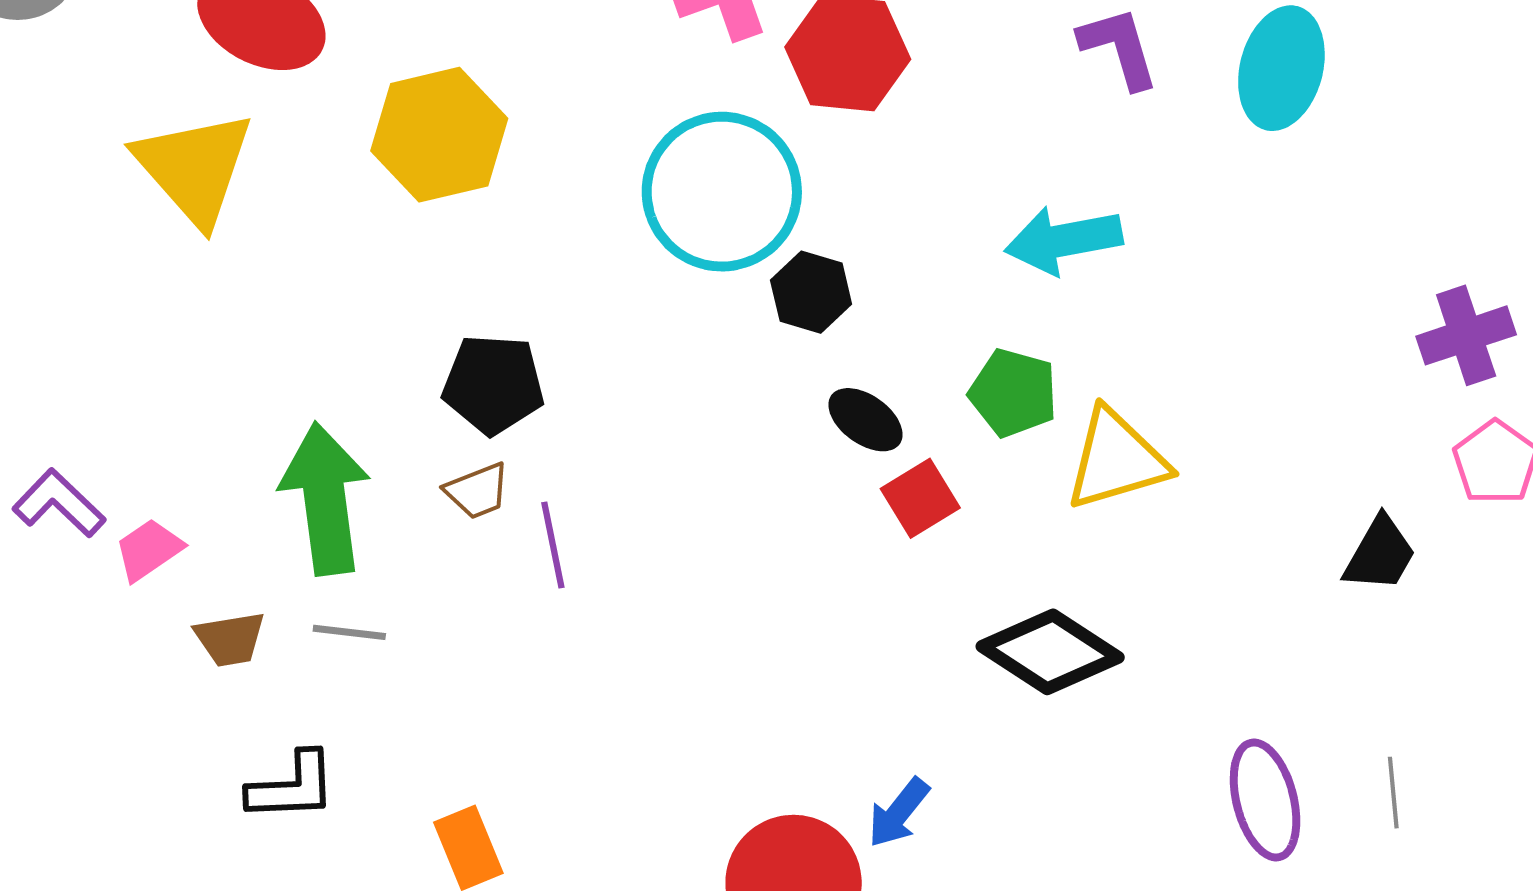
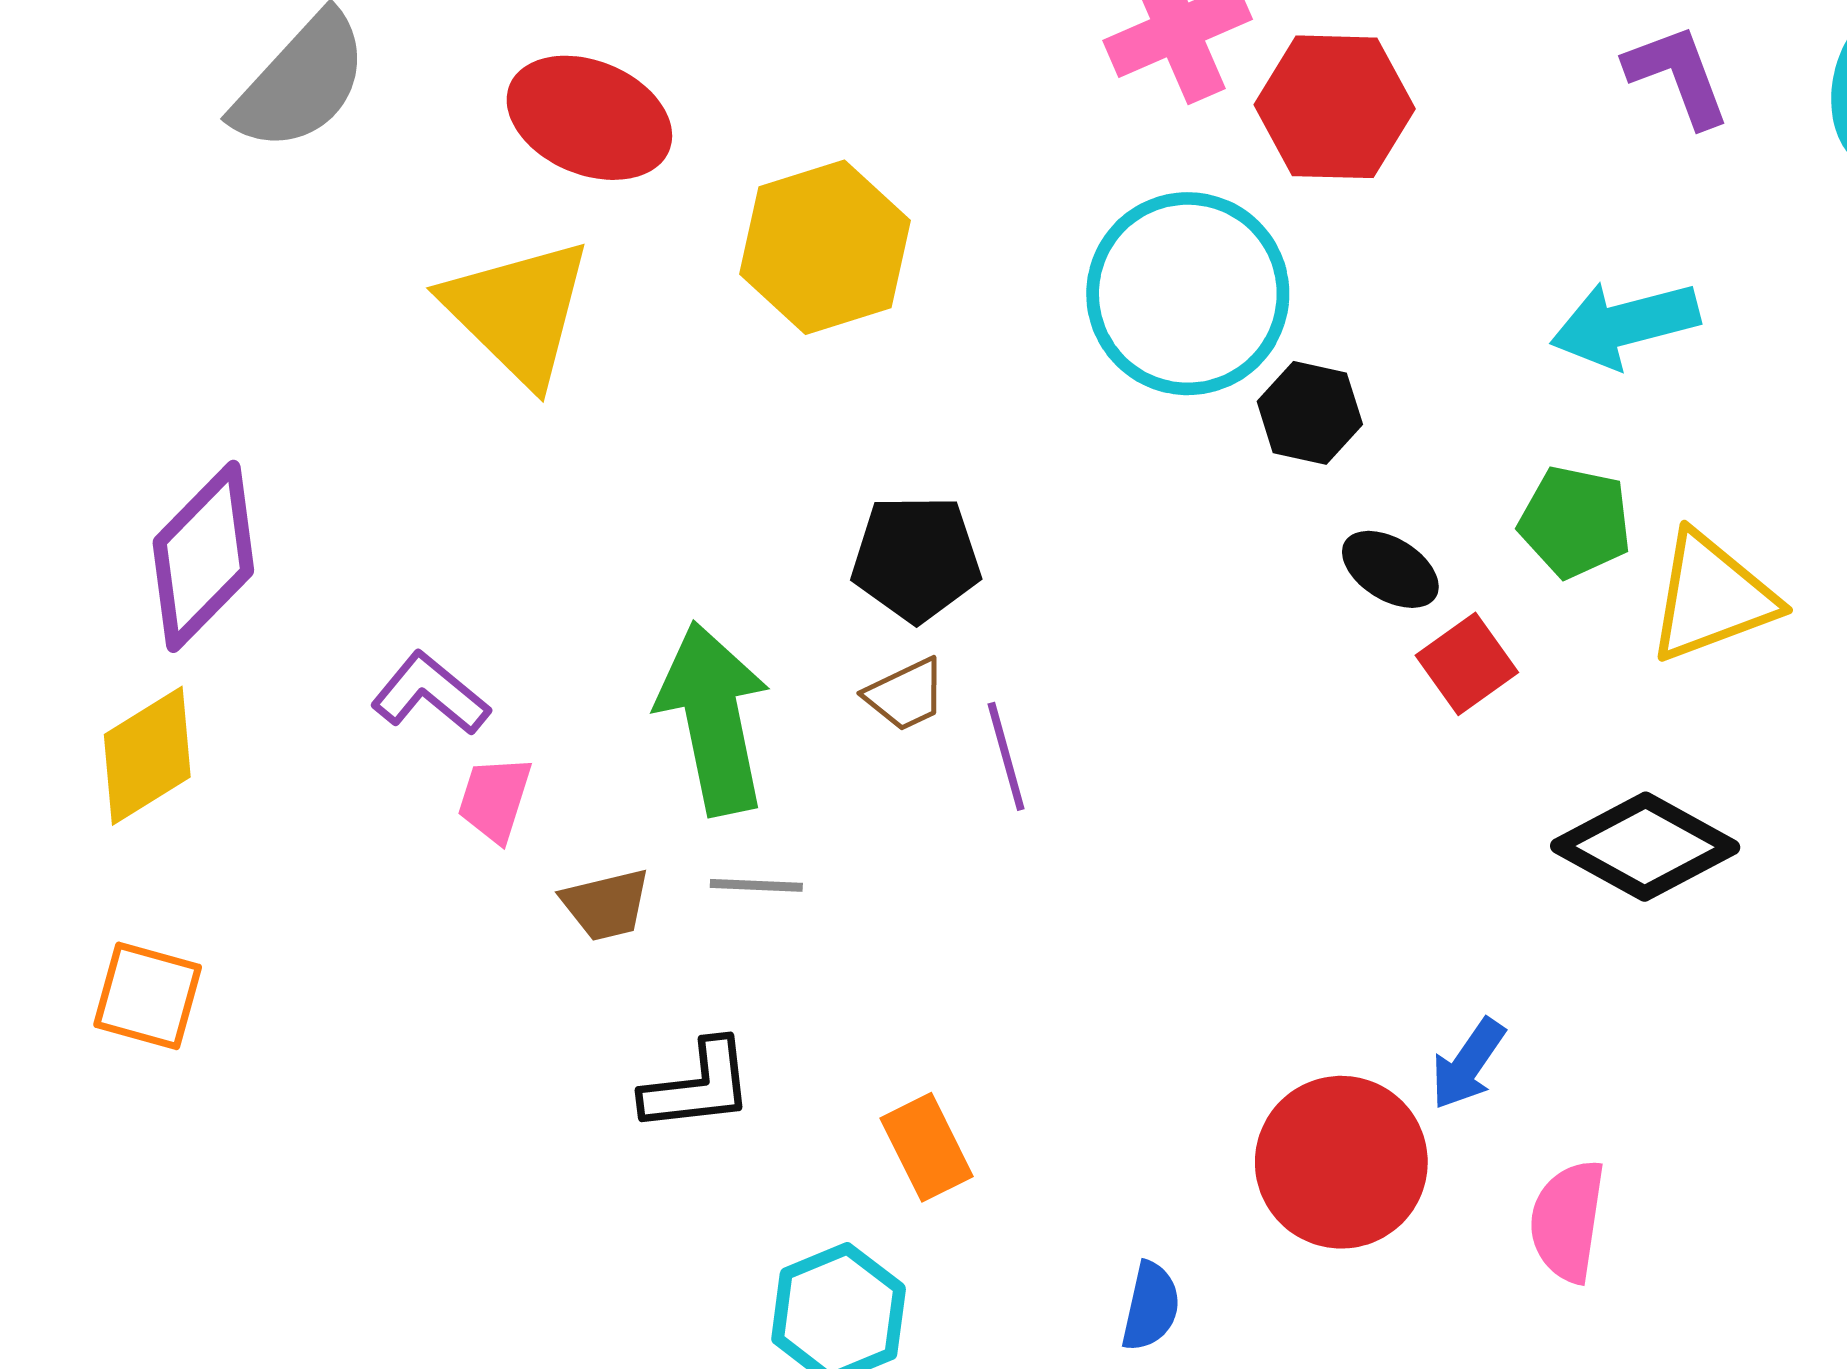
purple L-shape: (59, 503) -> (430, 694), moved
pink trapezoid: (149, 550) -> (495, 799), turned -34

